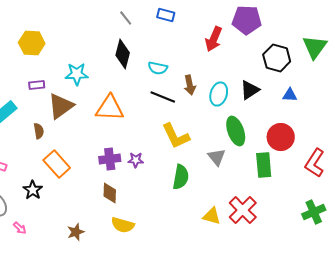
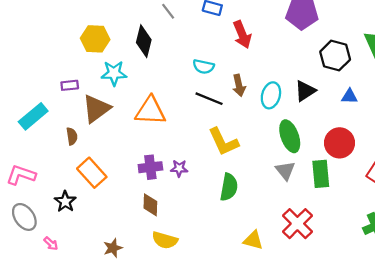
red arrow: (214, 39) -> (242, 34), moved, turned -45
yellow hexagon: (32, 43) -> (95, 39), moved
black diamond: (123, 54) -> (144, 41), moved
gray triangle: (217, 157) -> (285, 171), moved
yellow triangle: (212, 216) -> (253, 240), moved

